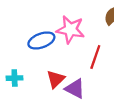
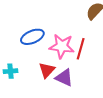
pink star: (70, 30) -> (62, 46), moved

